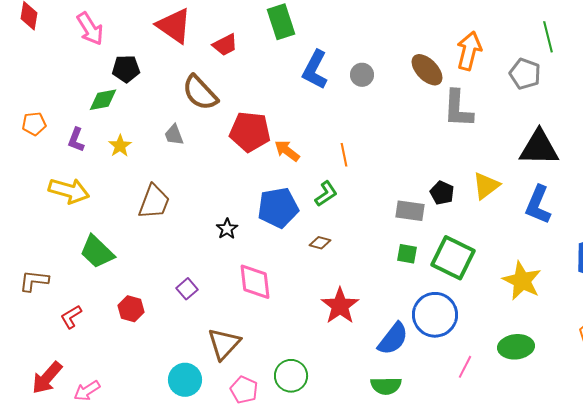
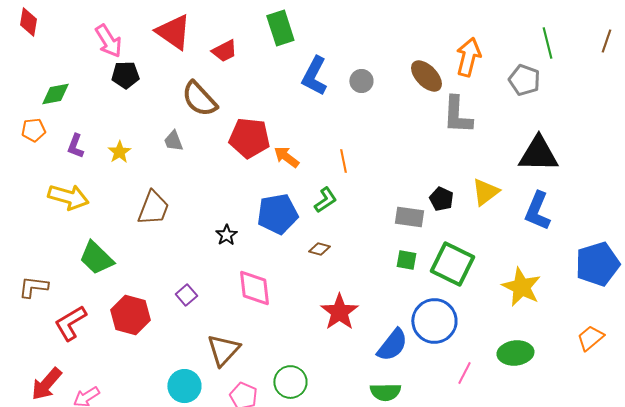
pink arrow: (90, 29) -> (108, 41), moved
green diamond: (103, 100) -> (55, 94), moved
red hexagon: (131, 309) -> (130, 315), size x1.5
red L-shape: (71, 317) -> (70, 323), size x1.5

